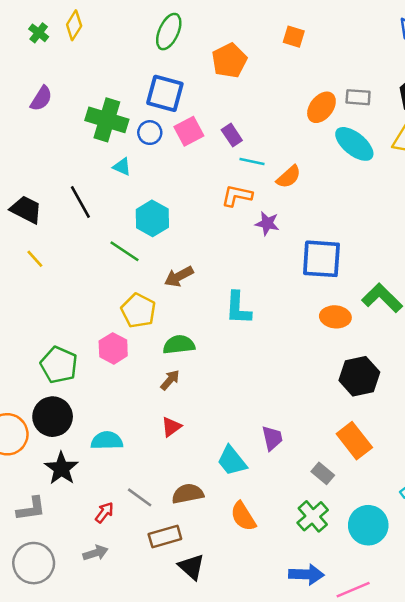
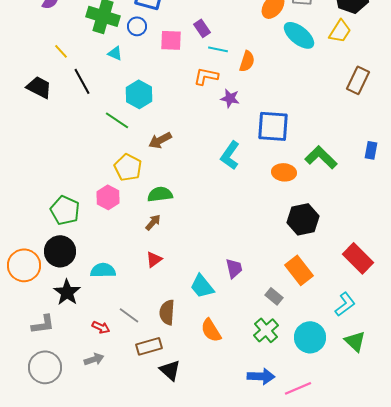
pink square: (189, 131) -> (171, 40), moved, turned 30
orange semicircle: (289, 177) -> (247, 61), turned -30
yellow line: (35, 259) -> (61, 51), moved
cyan L-shape: (238, 308) -> (230, 155), moved, turned 32
brown semicircle: (188, 494) -> (167, 312), turned -75
red arrow: (104, 513) -> (101, 327), turned 78

